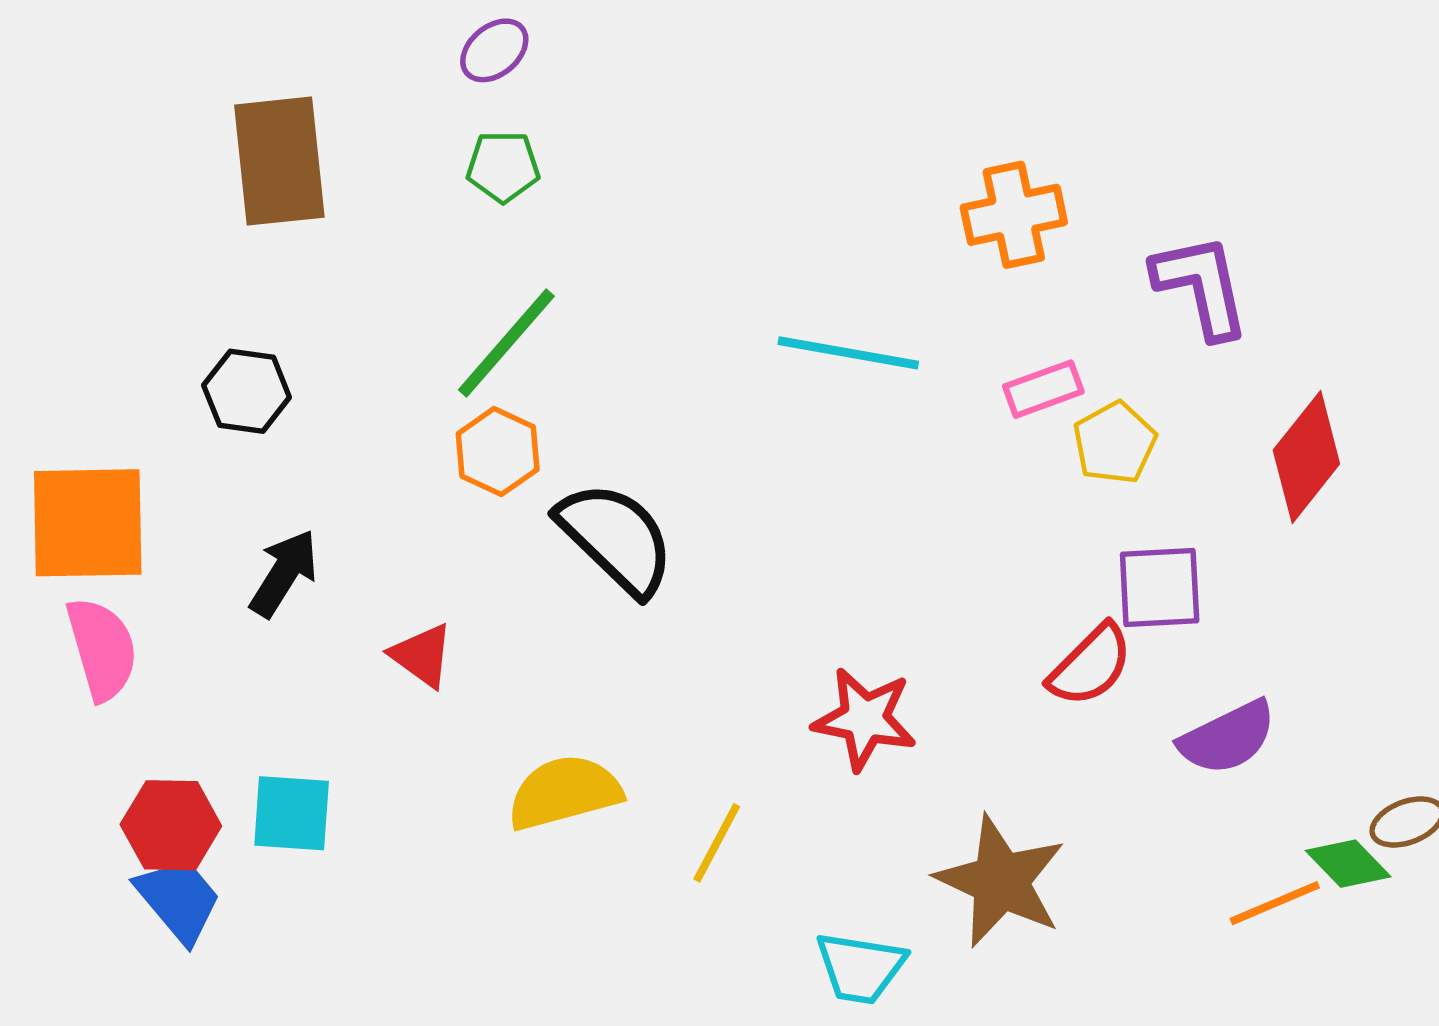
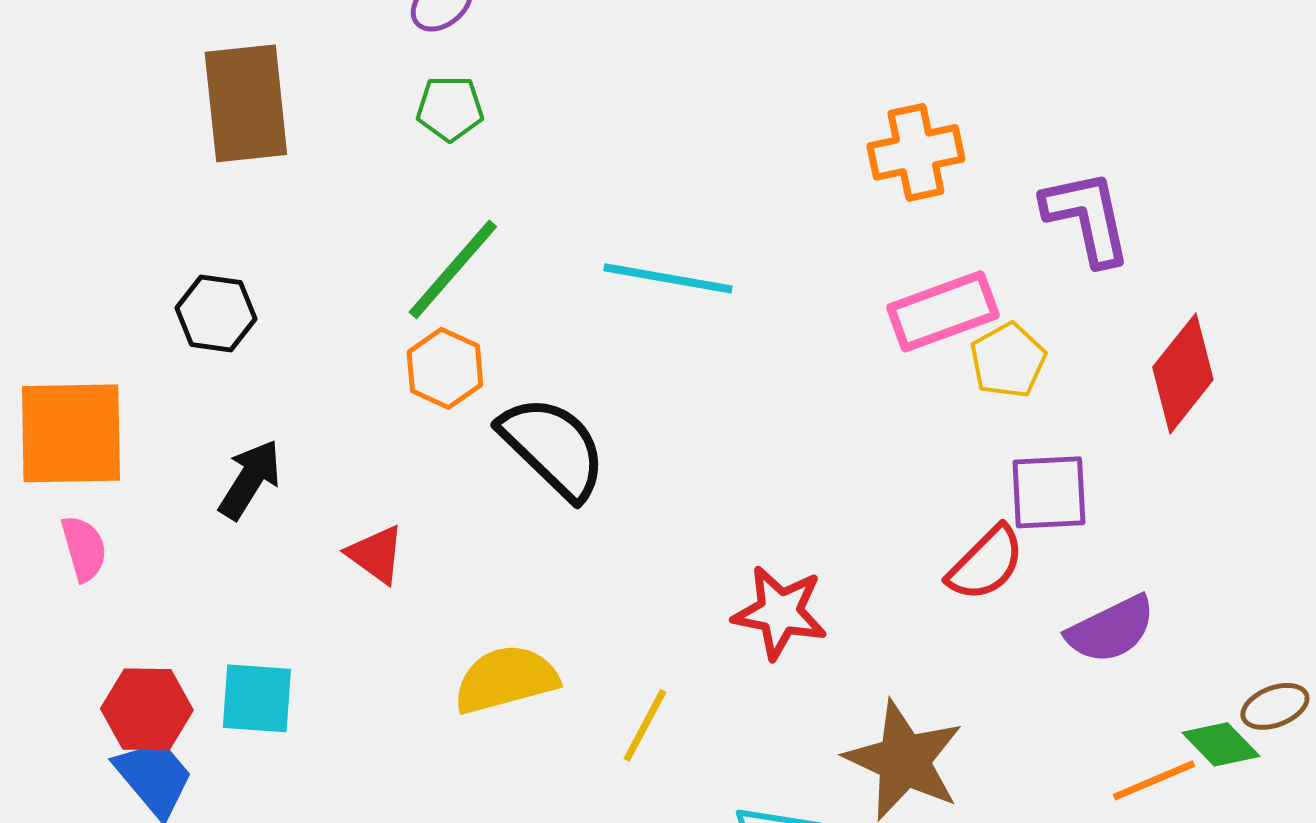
cyan line: (848, 353) -> (668, 278), moved
pink rectangle: (1043, 389) -> (943, 311), size x1.5
pink semicircle: (102, 649) -> (84, 548), size x0.7

